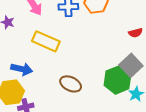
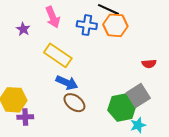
blue arrow: (22, 69) -> (67, 83), moved

